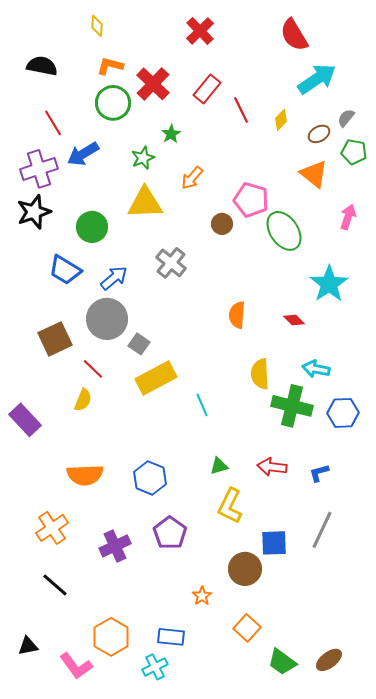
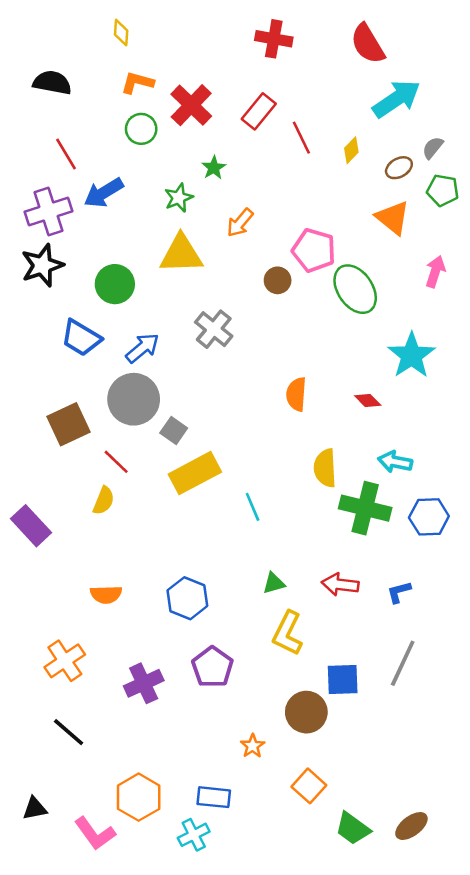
red cross: (200, 31) -> (274, 39), moved, turned -36
green circle: (113, 103) -> (141, 129), size x0.7
orange semicircle: (85, 475) -> (106, 594), size x0.7

